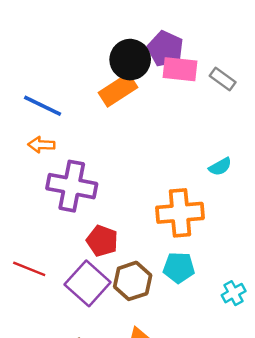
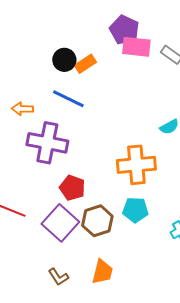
black circle: (130, 60) -> (64, 60), moved, size x0.7
orange rectangle: (118, 90) -> (85, 64), size x0.7
blue line: (43, 106) -> (68, 99), moved

